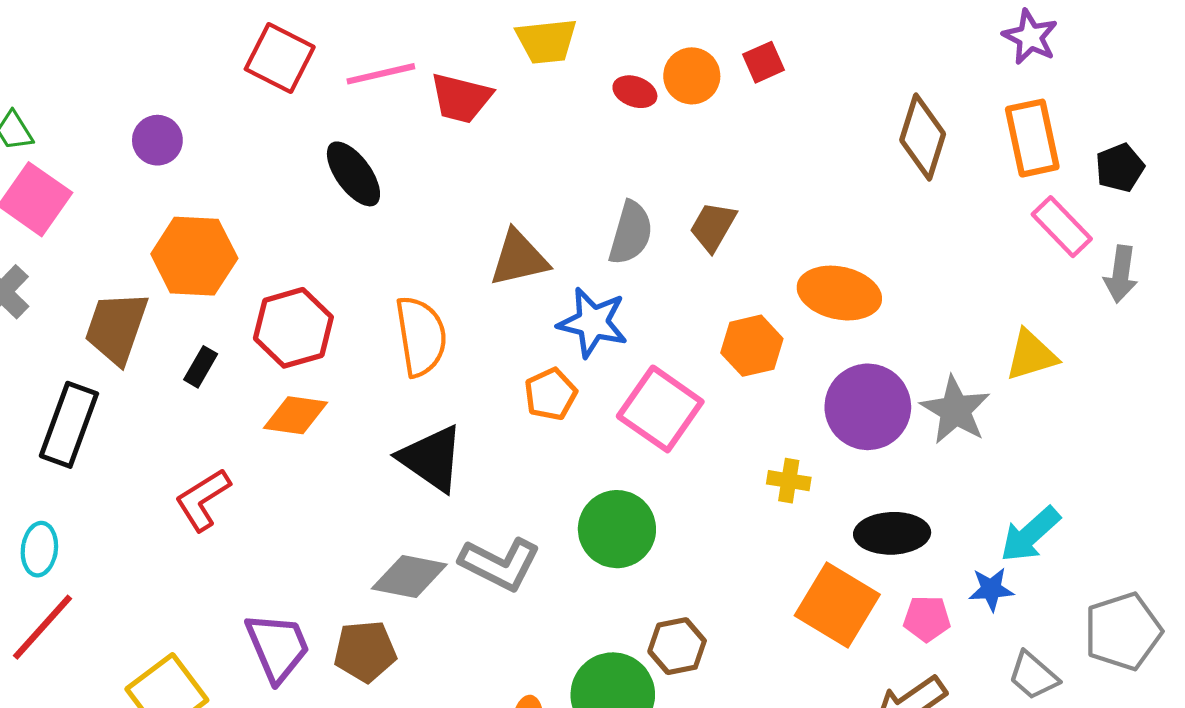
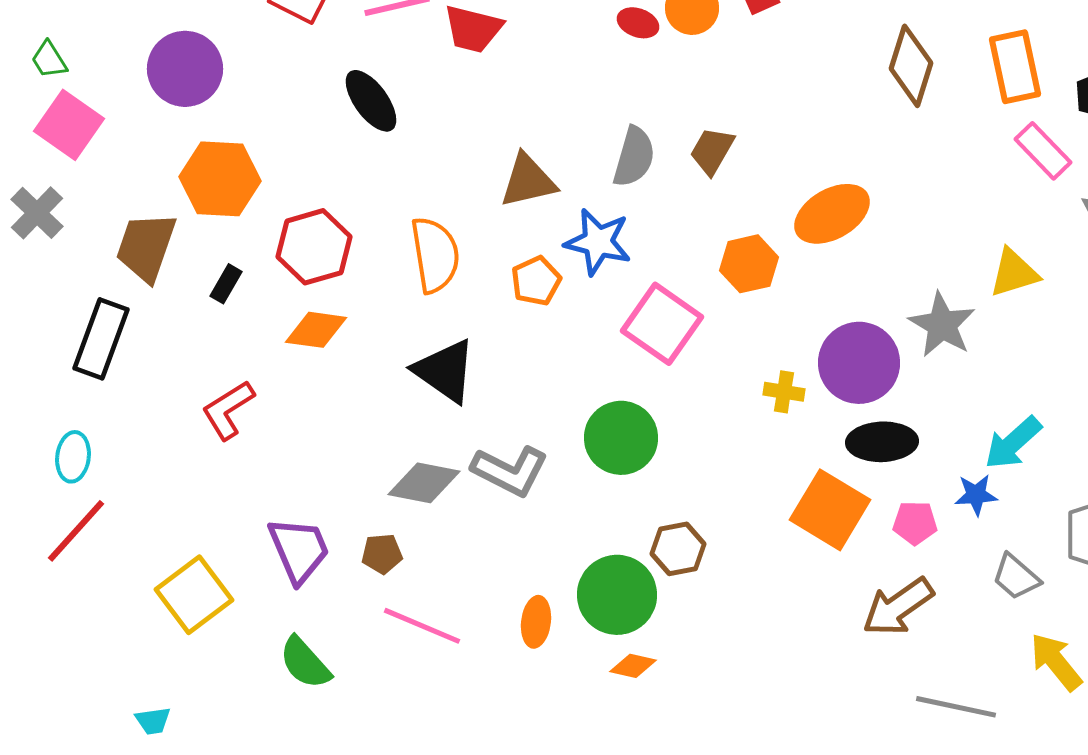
purple circle: (157, 140) -> (185, 69), size x1.6
orange ellipse: (839, 293) -> (832, 214), turned -42
orange pentagon: (551, 394) -> (536, 281), moved
purple circle: (868, 407) -> (859, 363), moved
brown pentagon: (365, 651) -> (382, 554), size x0.7

